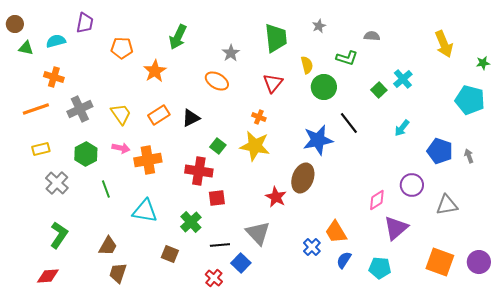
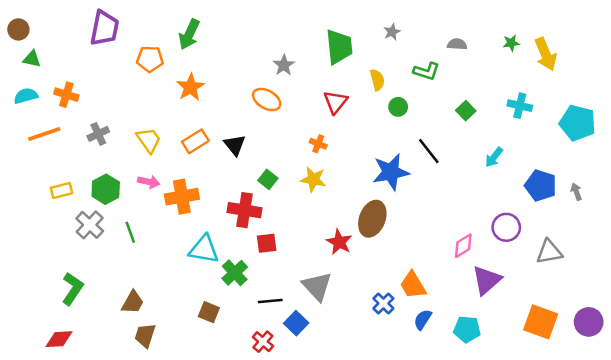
purple trapezoid: (85, 23) -> (104, 28), size x1.4
green arrow: (178, 37) -> (189, 34), moved
cyan semicircle: (56, 41) -> (26, 96), moved
green star: (483, 63) -> (511, 43), moved
cyan cross: (403, 79) -> (520, 106), moved, turned -36
green circle: (324, 87) -> (398, 107), size x0.6
gray cross: (80, 109) -> (98, 134), size x0.7
black triangle: (191, 118) -> (235, 145), turned -42
yellow star: (255, 146) -> (313, 179), size x0.7
yellow rectangle: (41, 149) -> (61, 190), moved
gray cross: (57, 183) -> (90, 225), moved
cyan triangle: (145, 211) -> (204, 249), moved

